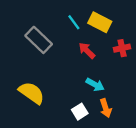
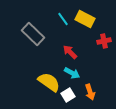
red arrow: (87, 50) -> (70, 52), moved
cyan arrow: (95, 85) -> (72, 73), moved
yellow semicircle: (32, 93) -> (49, 82), moved

